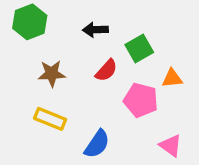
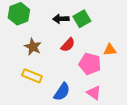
green square: (139, 49) -> (82, 19), moved
brown star: (52, 74) -> (33, 47), turned 30
pink triangle: (171, 146) -> (94, 93), moved

